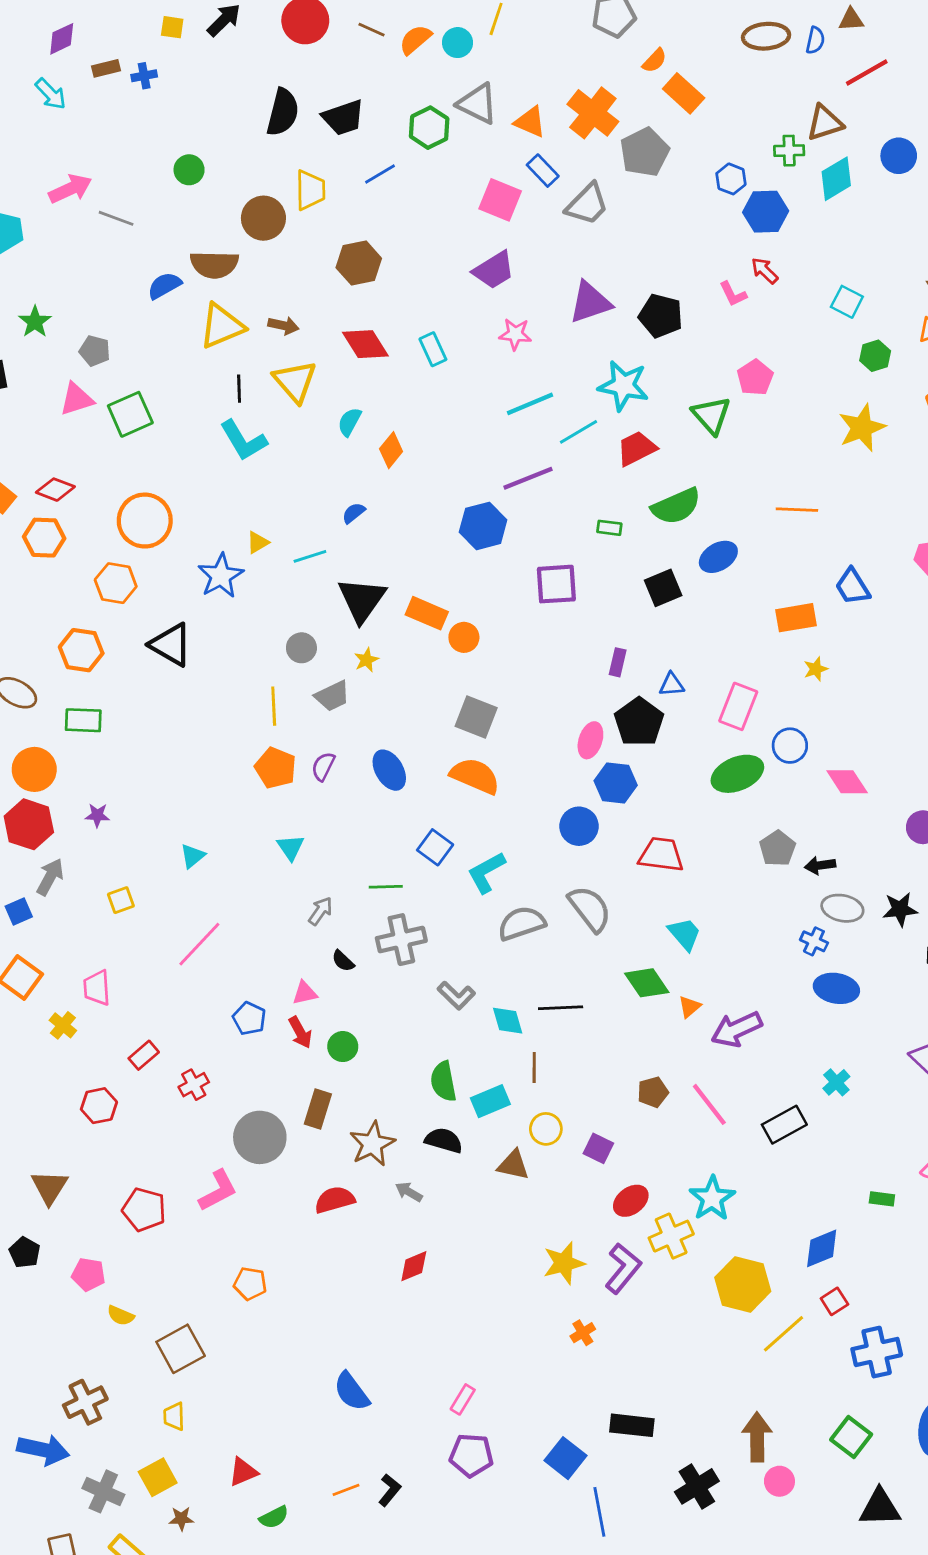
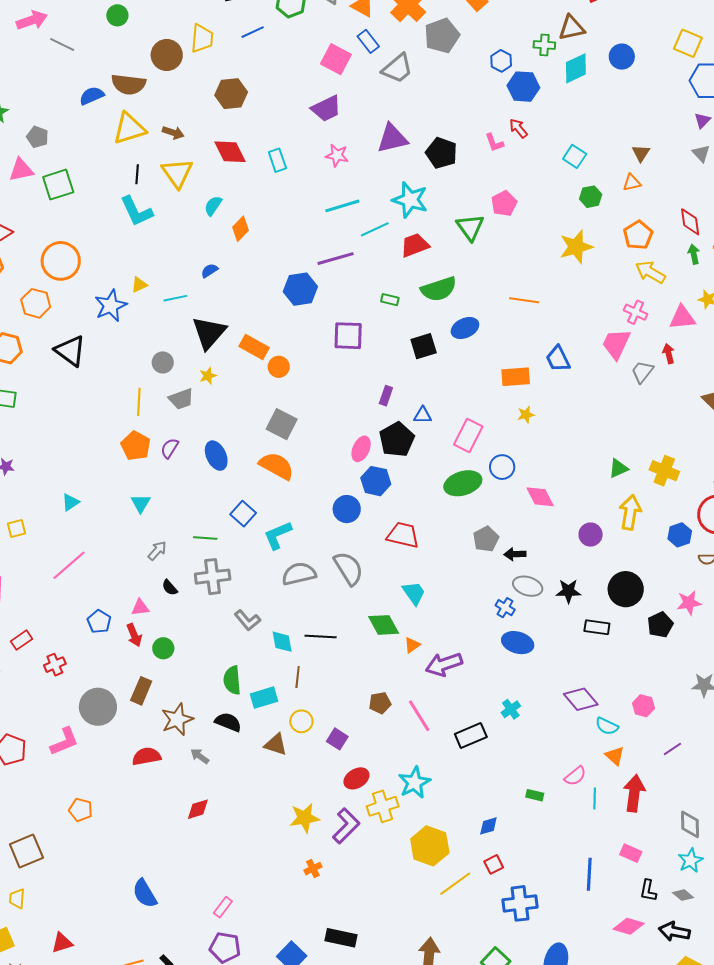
blue diamond: (822, 1248) -> (488, 826), size x0.7

